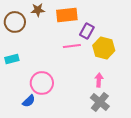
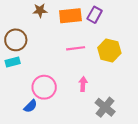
brown circle: (15, 22) -> (16, 40), moved
purple rectangle: (87, 31) -> (95, 15), moved
pink arrow: (99, 80) -> (83, 84), moved

